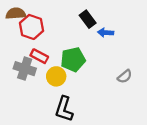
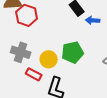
red rectangle: (39, 56) -> (34, 74), moved
green pentagon: (73, 60) -> (73, 52), moved

